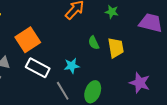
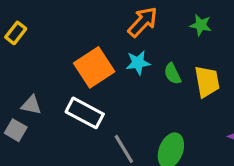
orange square: (28, 40) -> (94, 67), moved
cyan star: (72, 66) -> (138, 63), moved

